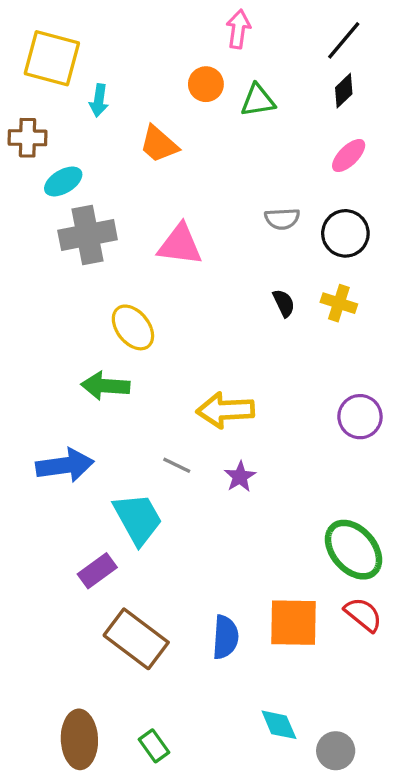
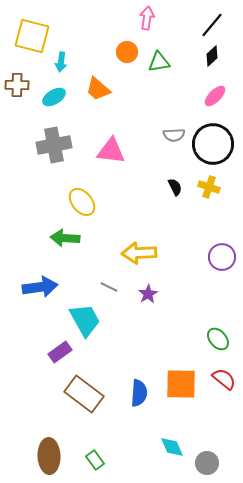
cyan ellipse: (63, 181) -> (54, 97), moved
black circle: (345, 233) -> (213, 144), size x1.4
green ellipse: (354, 550) -> (218, 339), size x0.6

